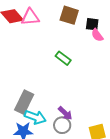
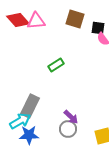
green rectangle: (63, 58) -> (56, 65), moved, turned -70
cyan arrow: (35, 117) -> (20, 121), moved, turned -50

